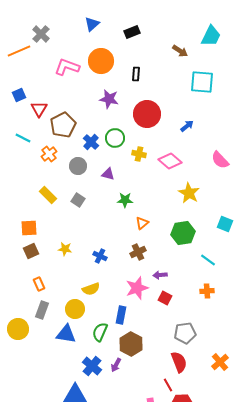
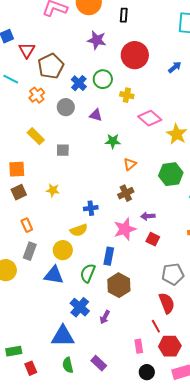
pink diamond: (170, 161) -> (150, 118), moved
gray square: (78, 200) -> (63, 150), moved, turned -32
blue cross: (100, 256) -> (91, 208), moved, turned -32
purple arrow: (116, 365) -> (105, 317), moved

